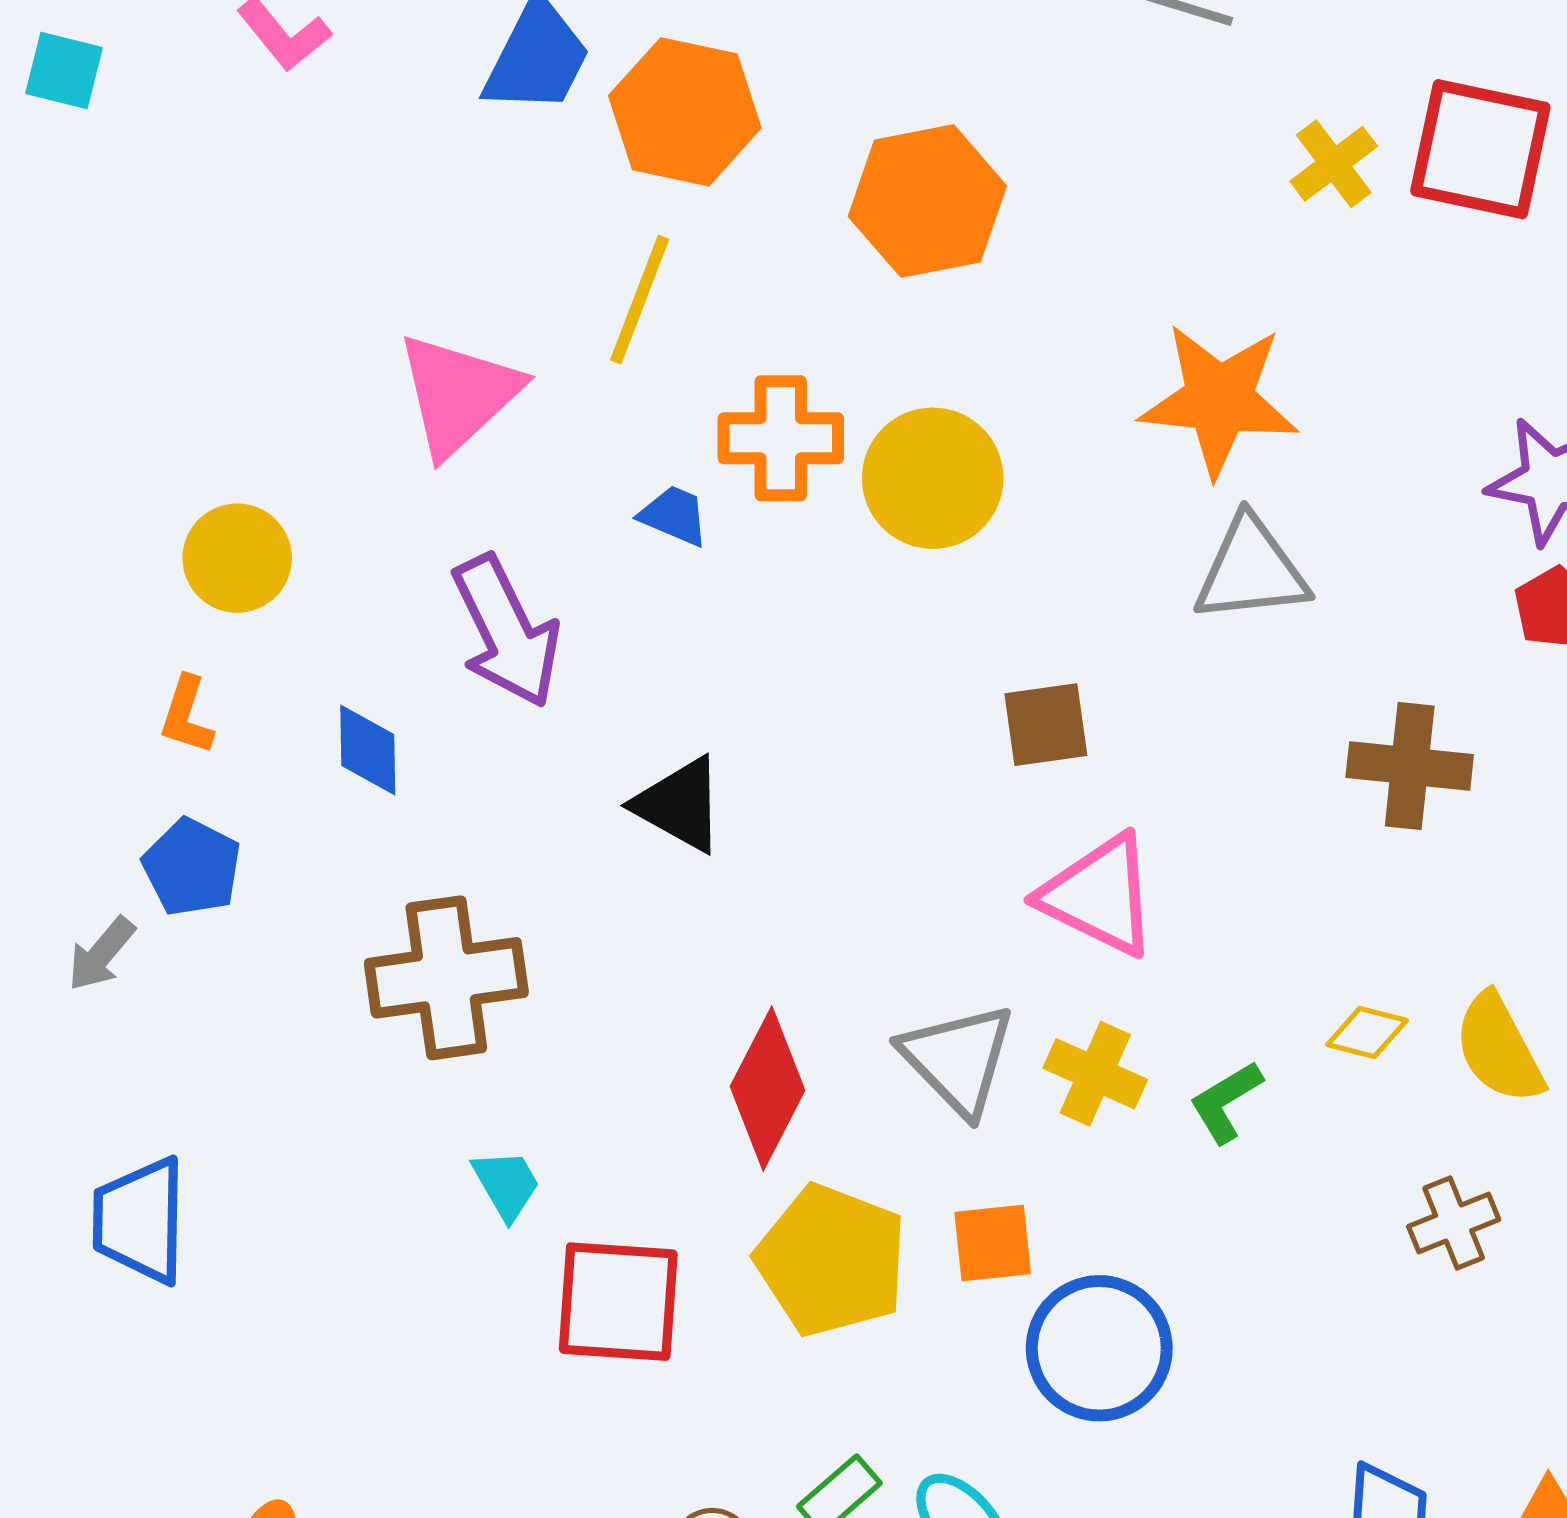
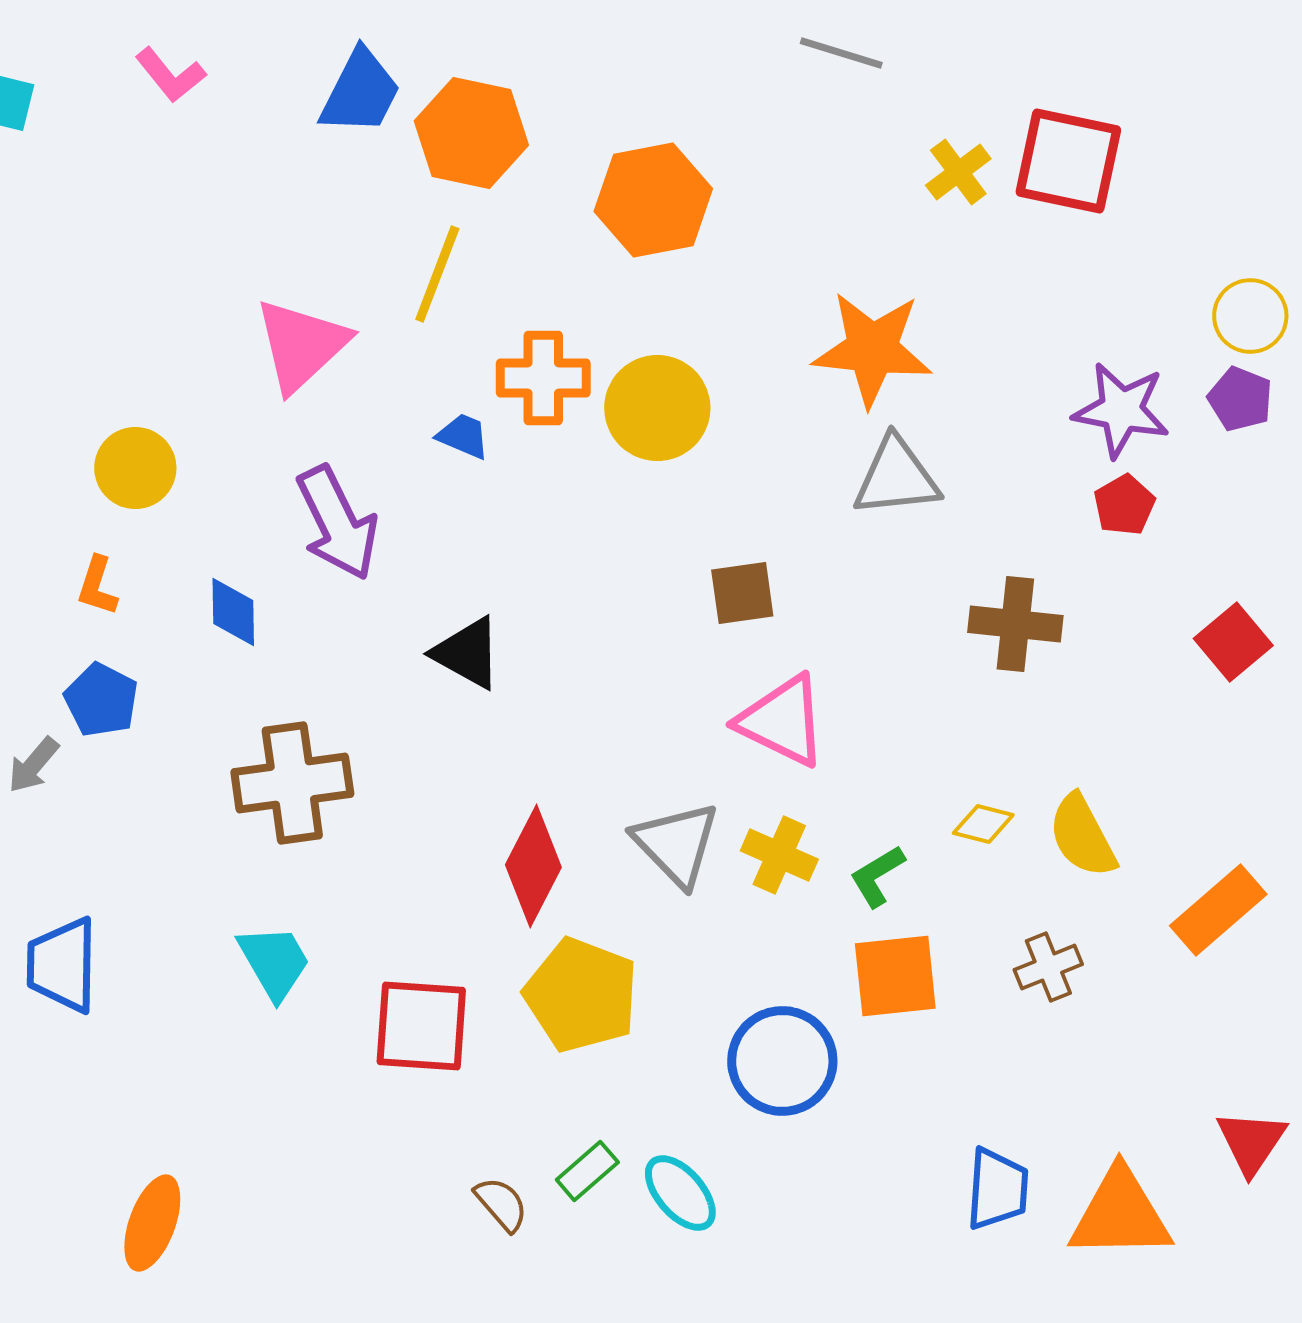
cyan trapezoid: (506, 1184) -> (274, 962), moved, size x1.4
orange square: (993, 1243) -> (895, 976), moved, size x1.4

